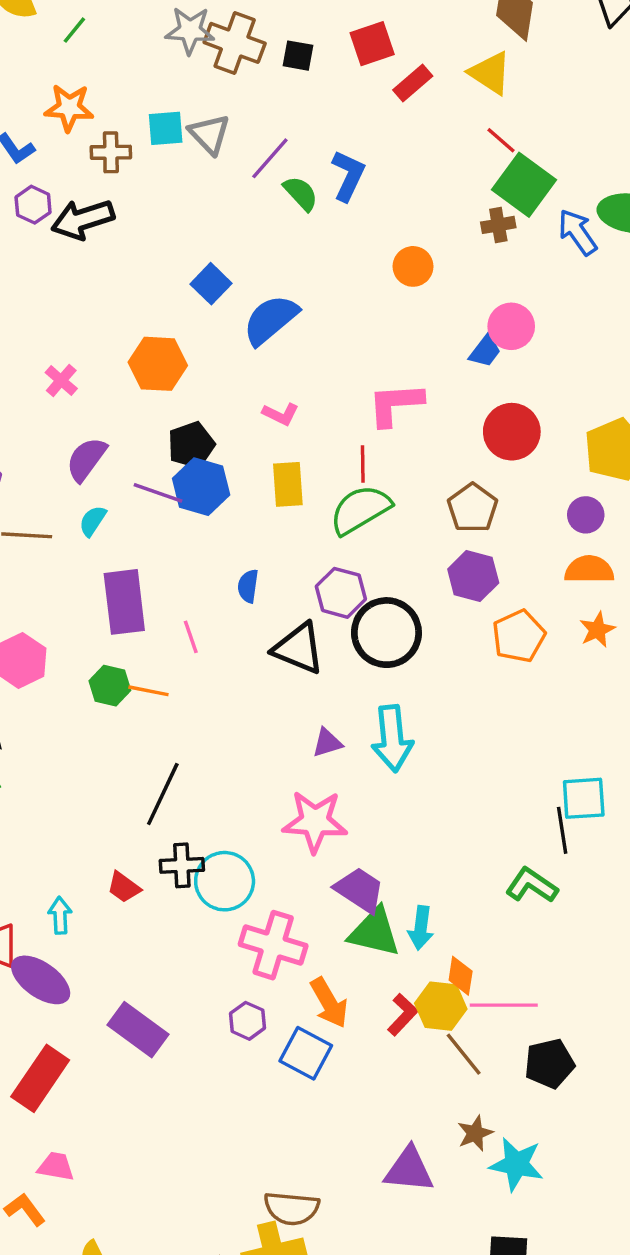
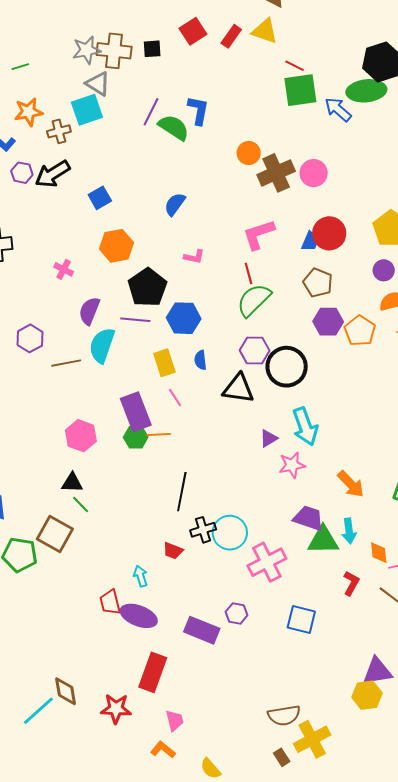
green line: (74, 30) -> (20, 67), turned 48
red rectangle: (413, 83) -> (231, 36), moved
cyan square: (166, 128) -> (87, 110), size x1.4
gray triangle: (209, 134) -> (98, 84), moved
red line: (501, 140) -> (295, 66), moved
green square: (524, 185) -> (300, 90), turned -30
green semicircle: (301, 193) -> (174, 127), size x1.4
brown cross: (498, 225) -> (276, 173), moved, size x1.8
blue square: (211, 284) -> (100, 198), moved, turned 30
blue semicircle: (271, 320) -> (175, 204), size x0.7
blue trapezoid: (485, 351) -> (310, 241), moved
black pentagon: (191, 445) -> (147, 287), size x1.4
yellow rectangle: (288, 484) -> (164, 363), moved
blue hexagon: (201, 487) -> (184, 318), moved
cyan semicircle: (93, 521) -> (102, 345), size x1.8
purple rectangle: (124, 602) -> (136, 412), moved
orange pentagon: (519, 636) -> (360, 331), moved
pink star: (315, 821) -> (292, 465), moved, size x0.7
pink cross: (273, 945) -> (267, 562), turned -30
orange arrow: (329, 1003) -> (351, 484), moved
yellow hexagon: (441, 1006) -> (367, 695), moved
purple hexagon: (248, 1021) -> (237, 614), moved
pink trapezoid: (56, 1166) -> (175, 721), turned 80
brown semicircle: (292, 1208) -> (284, 715), moved

